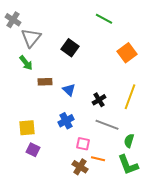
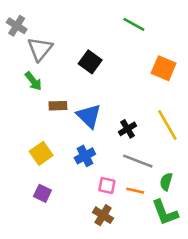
orange square: (127, 53) -> (164, 68), turned -30
blue triangle: (69, 90) -> (89, 116), size x1.5
yellow line: (130, 97) -> (167, 125), turned -50
yellow square: (27, 128) -> (41, 153), moved, turned -30
orange line: (98, 159) -> (135, 191), moved

